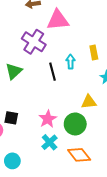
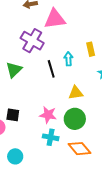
yellow triangle: (89, 102) -> (76, 93), moved
pink star: (48, 119) -> (48, 115), turned -30
cyan cross: (50, 142) -> (51, 137), turned -35

